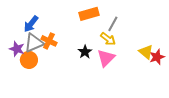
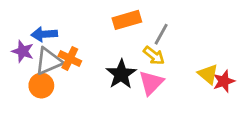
blue arrow: (31, 24) -> (44, 34), turned 48
purple star: (17, 49) -> (23, 51), moved
black star: (85, 52) -> (121, 74), size x1.5

